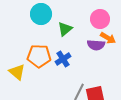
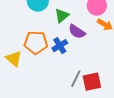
purple semicircle: (96, 45) -> (77, 32), moved, turned 30

